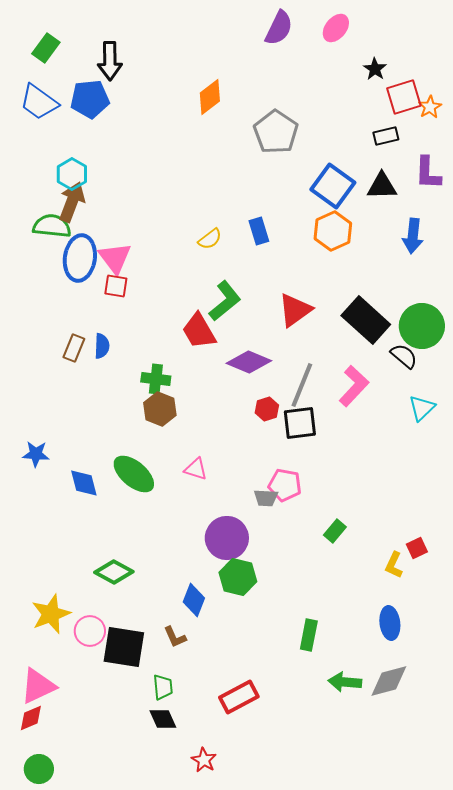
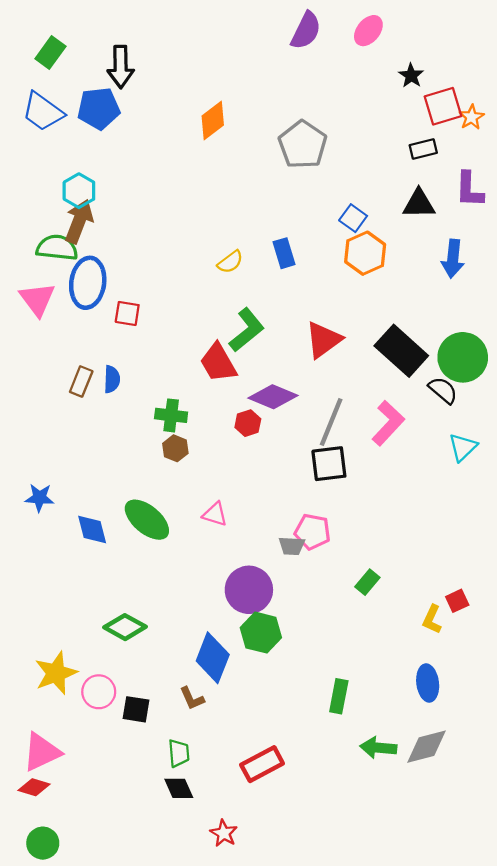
orange diamond: (210, 97) -> (213, 120), moved
blue square: (333, 186) -> (353, 218), moved, size x0.6
pink triangle: (115, 258) -> (37, 299), moved
brown hexagon: (160, 409) -> (175, 448), size x0.7
red hexagon: (267, 409) -> (248, 423), moved
blue diamond: (194, 600) -> (213, 658), size x1.4
black square: (124, 647) -> (136, 709), size x0.6
red diamond: (31, 718) -> (34, 787), turned 40

